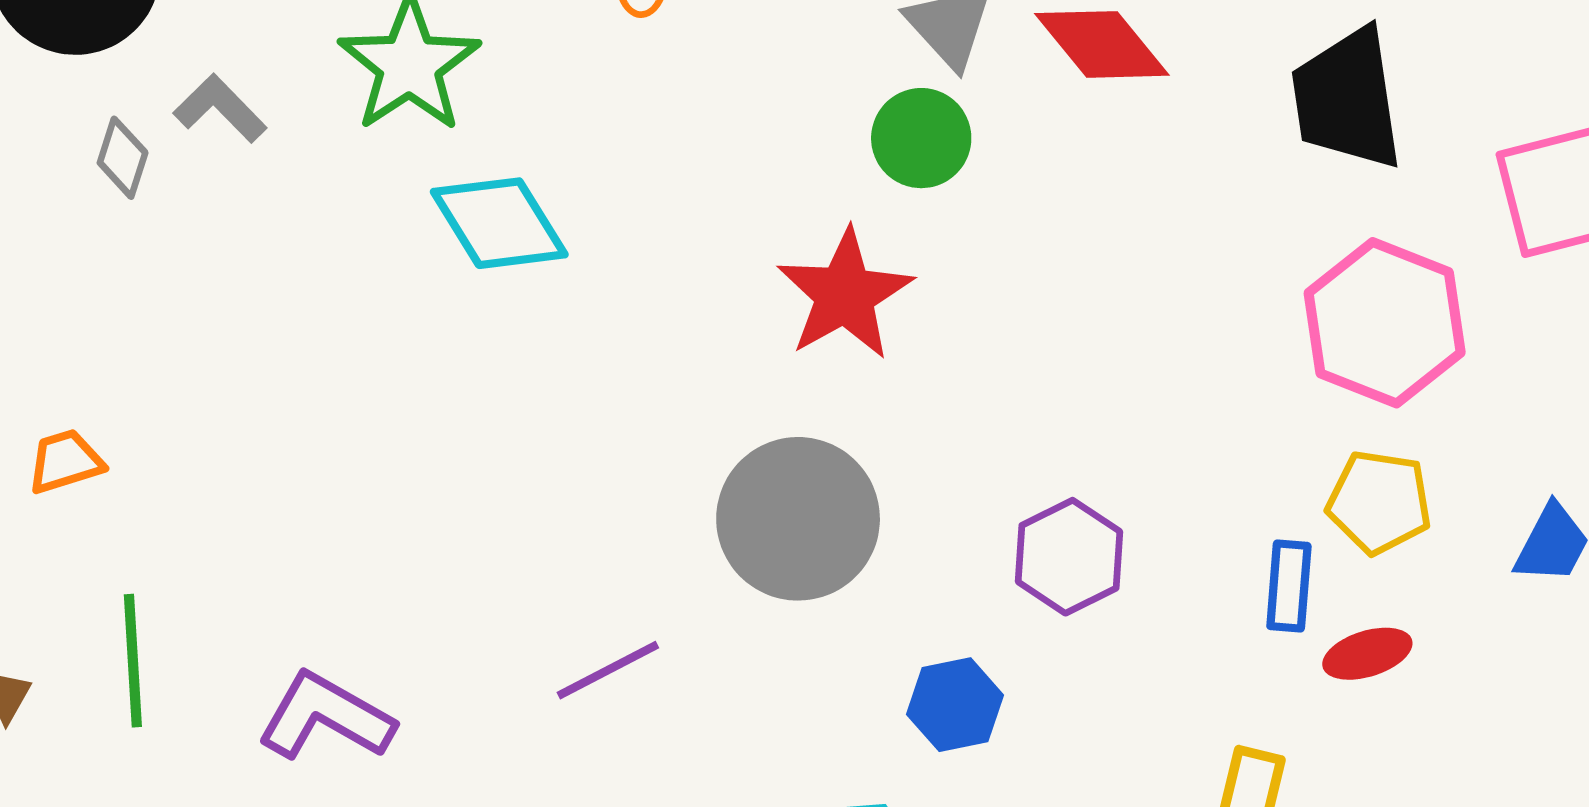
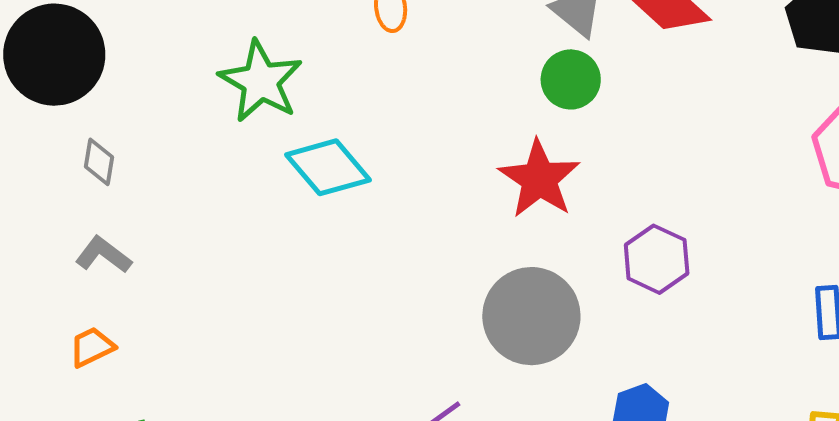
gray L-shape: (220, 108) -> (103, 255), moved
purple hexagon: (1069, 557) -> (657, 259), moved

